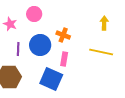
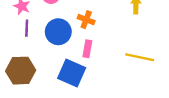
purple line: (18, 49) -> (27, 28), moved
yellow line: (101, 52) -> (140, 57), moved

